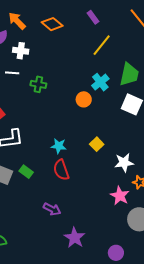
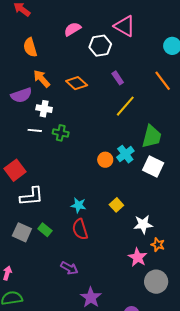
cyan cross: (100, 82) -> (125, 154), moved
green cross: (38, 84) -> (61, 133), moved

